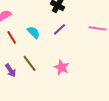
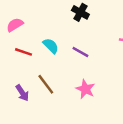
purple line: (60, 29) -> (80, 52), moved, turned 72
red line: (12, 37) -> (24, 52), turned -40

